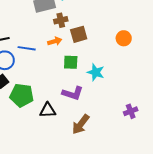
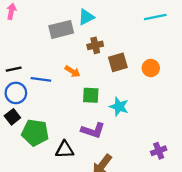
brown cross: (61, 20) -> (95, 45), moved
brown square: (79, 34) -> (118, 62), moved
orange arrow: (55, 41) -> (73, 71), turned 48

